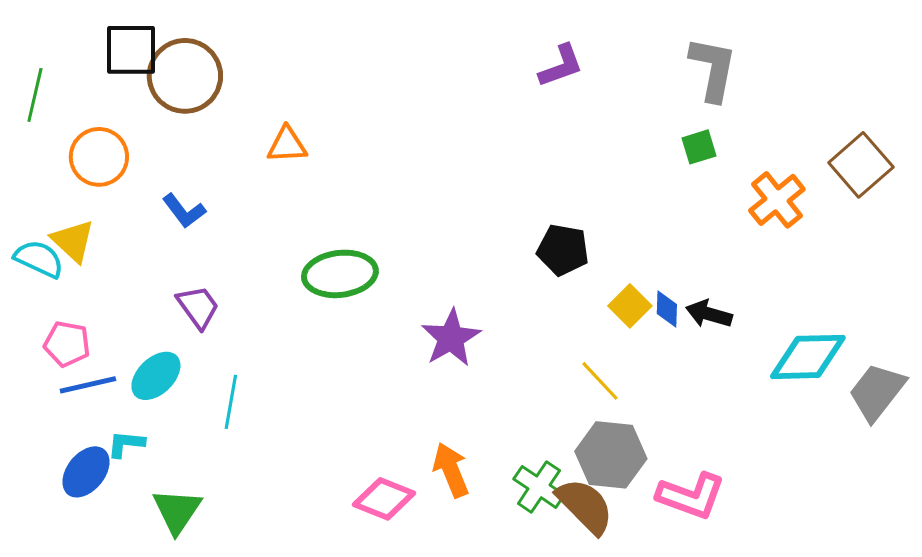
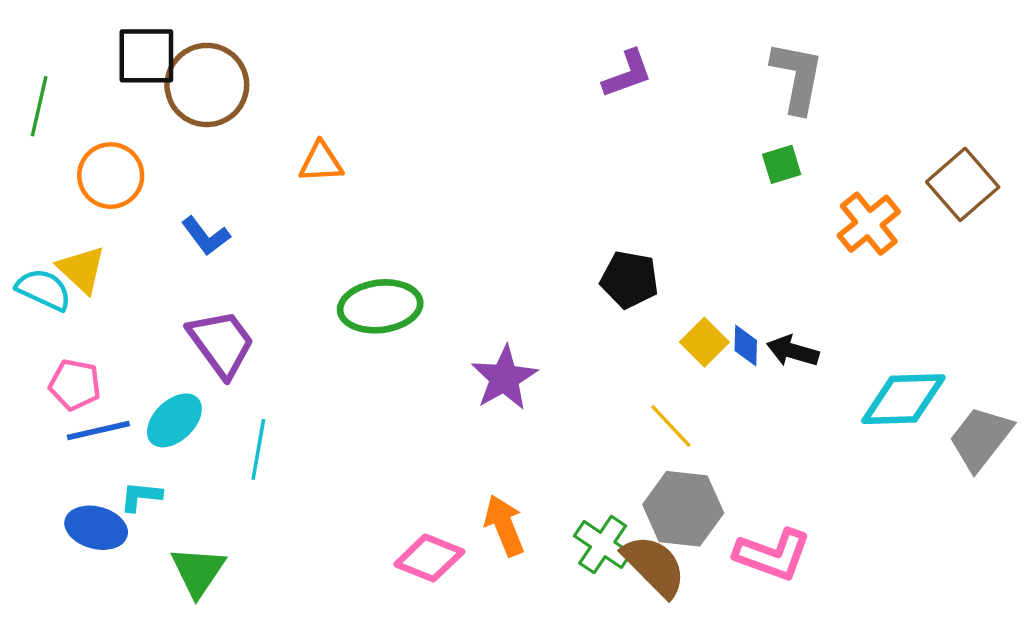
purple trapezoid: (198, 307) -> (221, 343), size x1.4
blue ellipse: (86, 472) -> (96, 528), turned 66

